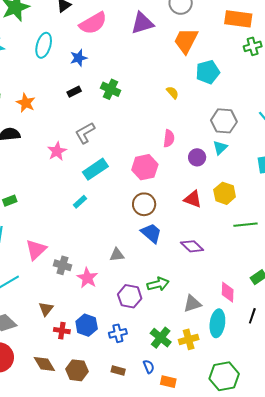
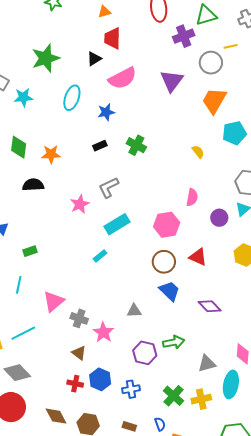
purple triangle: (142, 23) -> (172, 81), turned -40
orange star: (26, 103) -> (51, 154), turned -30
red triangle: (193, 199) -> (198, 257), moved
brown triangle: (46, 309) -> (79, 353), moved, turned -35

